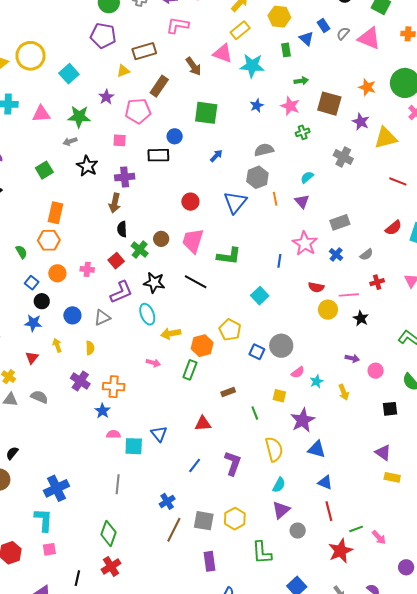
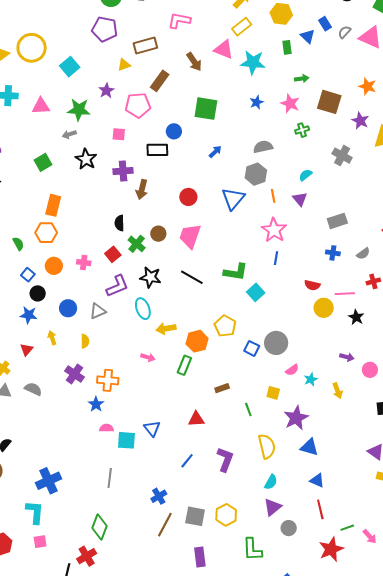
brown arrow: (115, 203) -> (142, 190), moved
pink star: (305, 243) -> (274, 230), moved
blue cross: (336, 255) -> (333, 253), turned -32
green L-shape: (229, 256) -> (236, 272), moved
red cross: (111, 566) -> (87, 556), moved

